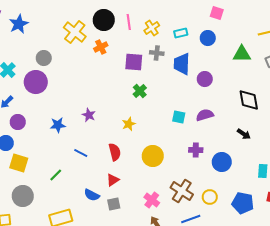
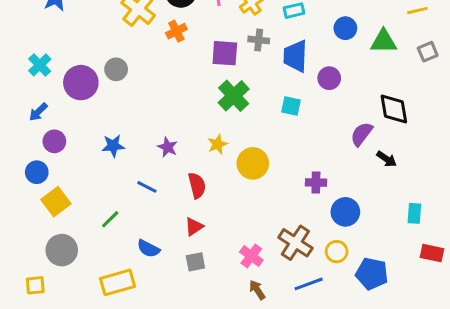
blue circle: (208, 38) -> (345, 28), moved
gray circle: (44, 58) -> (116, 69), moved
green cross: (140, 91) -> (234, 96), size x1.5
purple star: (89, 115) -> (168, 147), moved
purple semicircle: (205, 115) -> (362, 134), moved, turned -36
cyan square: (179, 117) -> (291, 106), moved
yellow circle: (153, 156) -> (253, 163), moved
blue circle: (222, 162) -> (345, 212), moved
yellow square: (19, 163) -> (56, 202), turned 36
blue semicircle: (92, 195) -> (148, 249), moved
blue pentagon: (243, 203) -> (372, 274), moved

